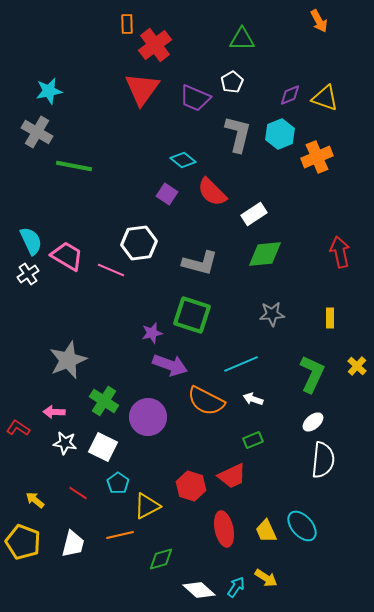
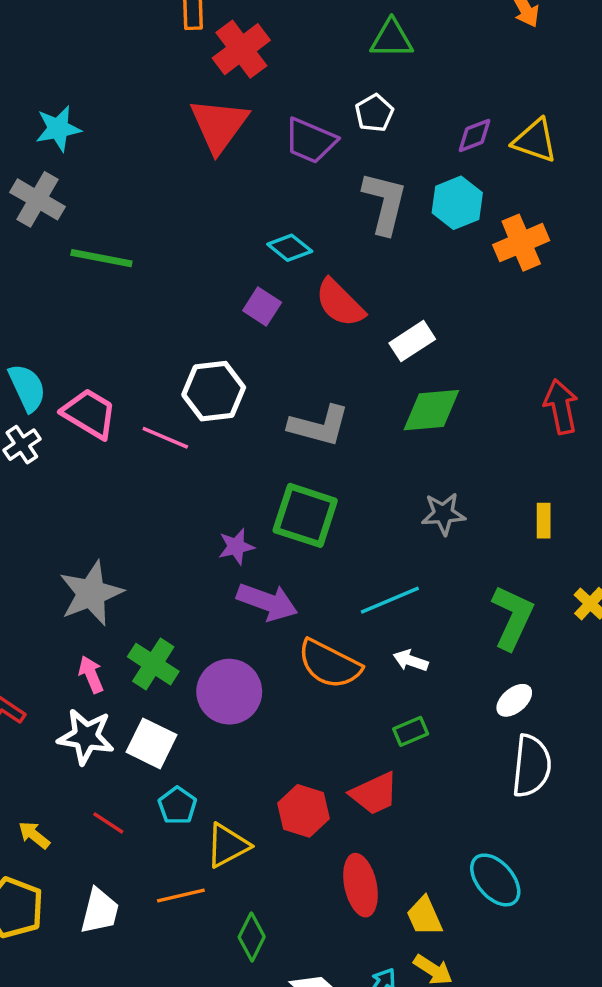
pink arrow: (54, 412) -> (91, 674), moved, turned 65
white star: (65, 443) -> (86, 737), size x1.4
yellow trapezoid: (266, 531) -> (424, 916), moved
green diamond: (161, 559) -> (252, 937), turned -48

